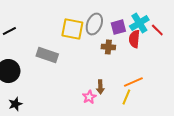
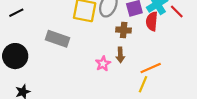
brown arrow: (100, 87) -> (120, 55), moved
pink star: (89, 97) -> (103, 64), moved

